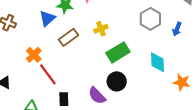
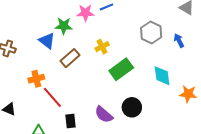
blue triangle: (47, 18) -> (47, 41), turned -36
blue arrow: (177, 29) -> (179, 41), turned 136
orange cross: (34, 55) -> (36, 79), turned 35
black circle: (117, 81) -> (132, 107), moved

